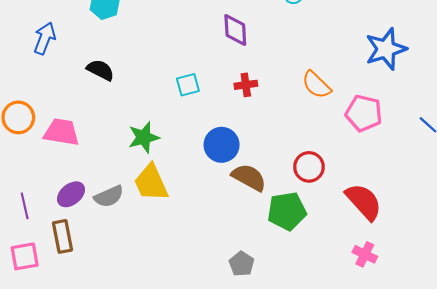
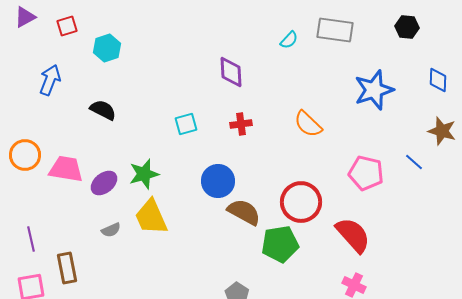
pink pentagon: (364, 113) -> (366, 173), moved
red circle: (309, 167) -> (301, 202), size x1.4
purple ellipse: (71, 194) -> (104, 183), moved
gray semicircle: (109, 196) -> (111, 230), size x0.7

